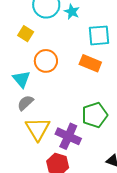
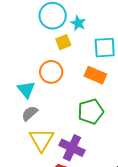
yellow square: (26, 34) -> (63, 42), moved, turned 35
green pentagon: (95, 115) -> (91, 112), moved

